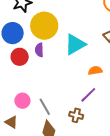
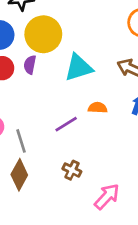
purple line: (88, 95) -> (66, 124), moved
brown cross: (76, 115) -> (72, 170), moved

